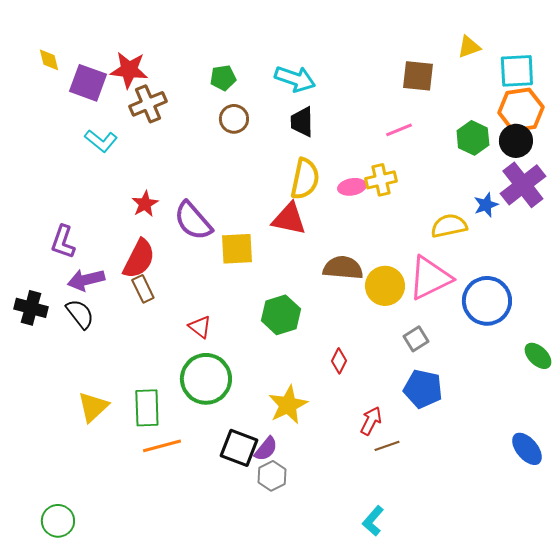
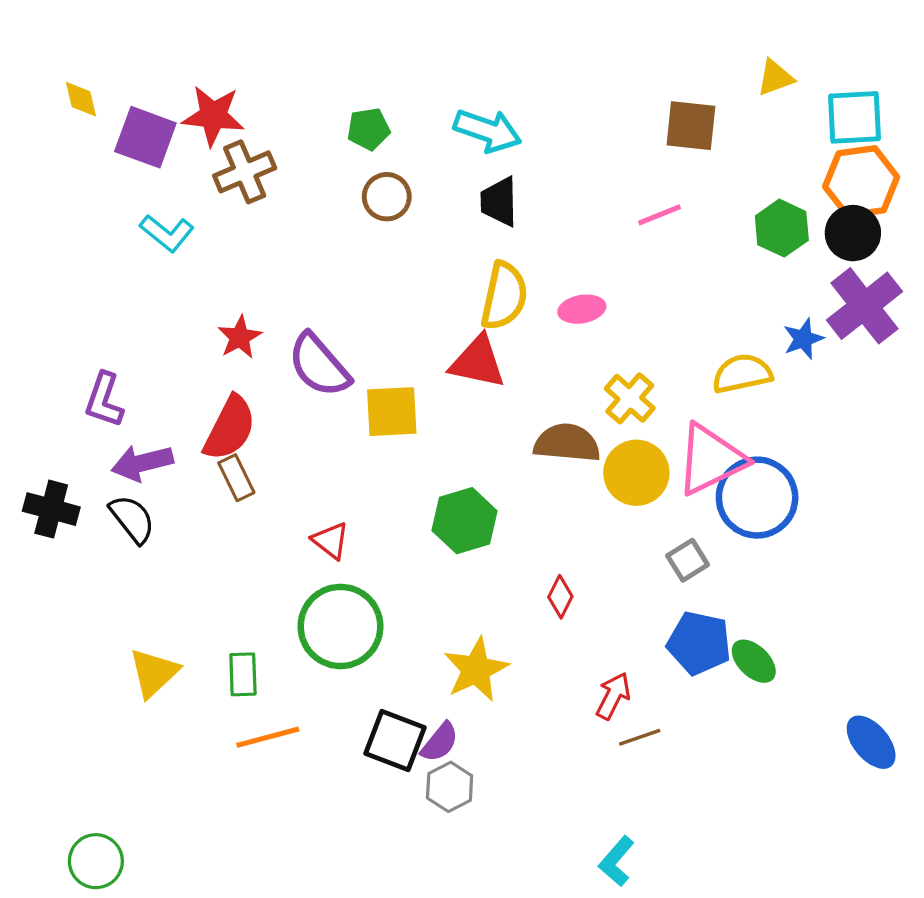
yellow cross: (381, 180) -> (630, 398), moved, turned -36
blue circle: (487, 301) -> (757, 498), moved
green ellipse: (538, 356) -> (754, 661), moved
green rectangle: (147, 408) -> (243, 674), size x0.7

